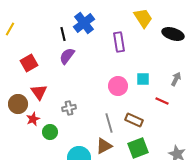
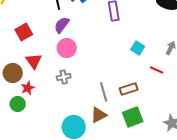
cyan square: (143, 79) -> (138, 48), turned 32
pink circle: (118, 86) -> (67, 48), moved
brown rectangle: (134, 120) -> (129, 89), turned -42
green circle: (50, 132) -> (18, 104), moved

